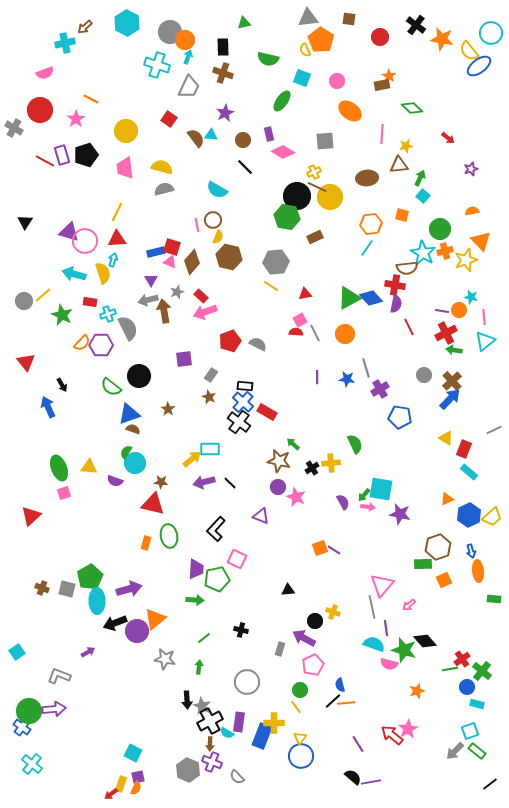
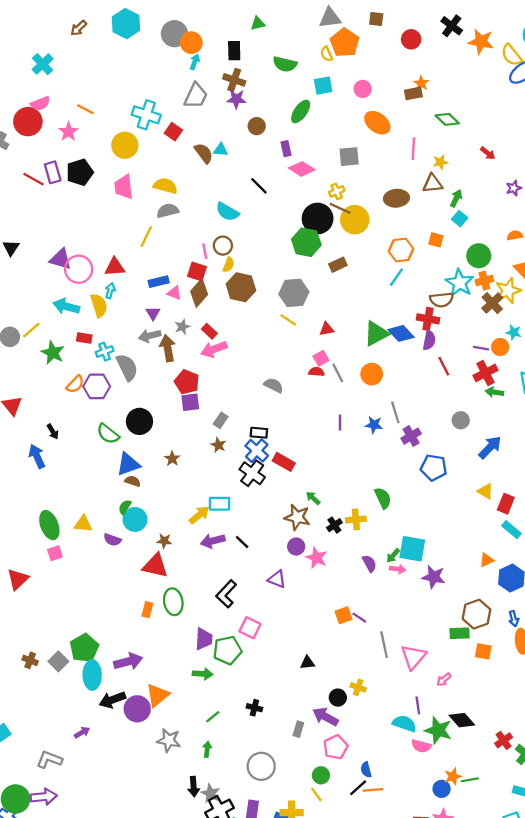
cyan cross: (65, 43) -> (43, 64), moved, turned -30
cyan cross: (157, 65) -> (146, 115), moved
pink semicircle: (45, 73) -> (40, 104), moved
cyan square: (302, 78) -> (323, 86), turned -30
purple star: (225, 113) -> (236, 99), moved, turned 30
brown circle: (243, 140) -> (257, 126), moved
yellow line: (117, 212) -> (146, 237), moved
red square: (172, 247) -> (197, 271), moved
red pentagon: (230, 341) -> (187, 382), moved, turned -30
brown cross: (452, 381) -> (492, 303), moved
orange square: (444, 580) -> (483, 651), turned 35
gray square: (67, 589) -> (58, 661), turned 30
gray line: (372, 607) -> (384, 645), moved
green line: (450, 669) -> (470, 780), moved
blue circle: (467, 687) -> (442, 789), moved

